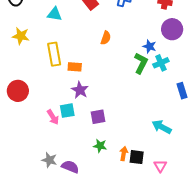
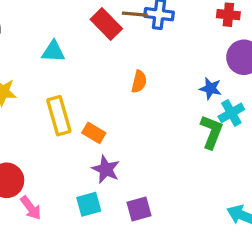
green L-shape: (141, 63) -> (212, 132), moved
orange rectangle: (75, 67) -> (94, 133), turned 32
pink arrow: (53, 117) -> (31, 208), moved

